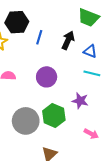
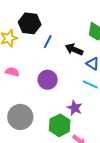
black arrow: (68, 40) -> (74, 49), turned -102
green hexagon: (54, 116) -> (60, 125), moved

